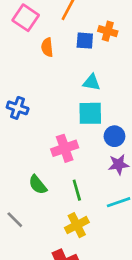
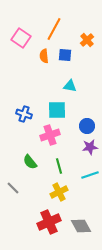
orange cross: (108, 31) -> (87, 40), moved, turned 32
orange semicircle: (47, 47) -> (44, 56), moved
blue cross: (18, 108) -> (24, 114), moved
cyan square: (90, 113) -> (57, 110), moved

